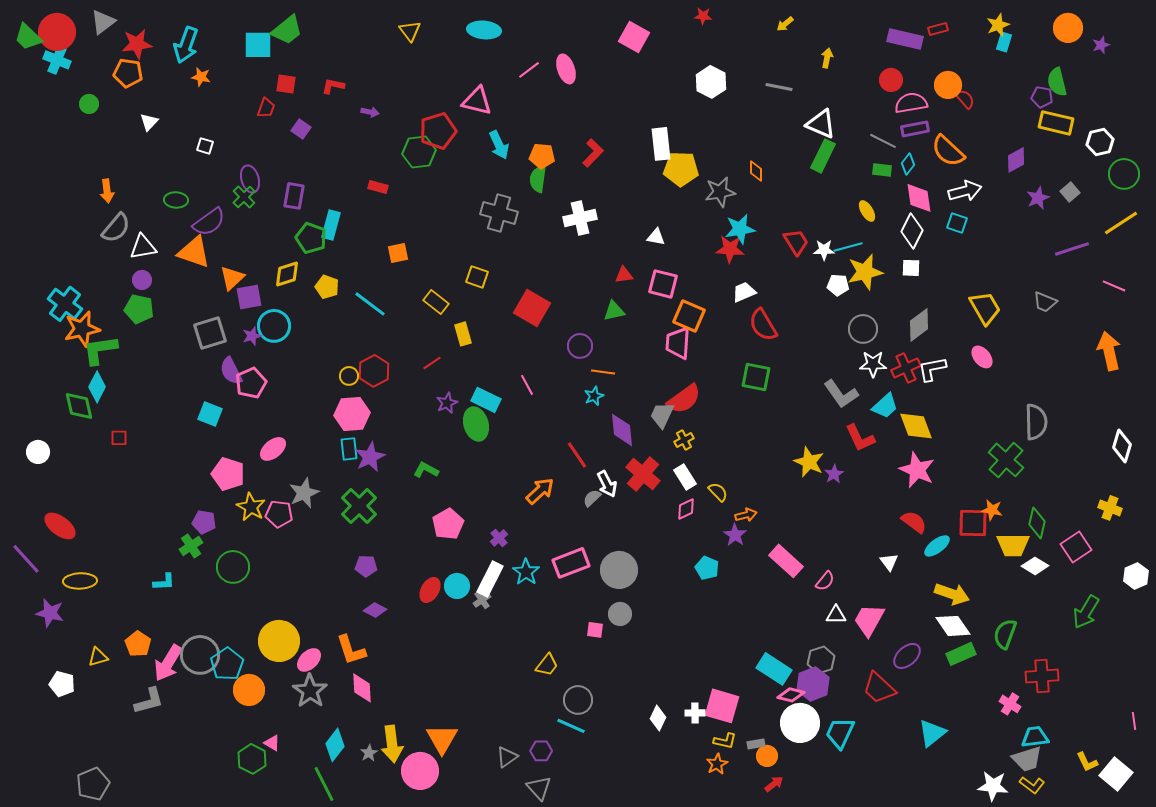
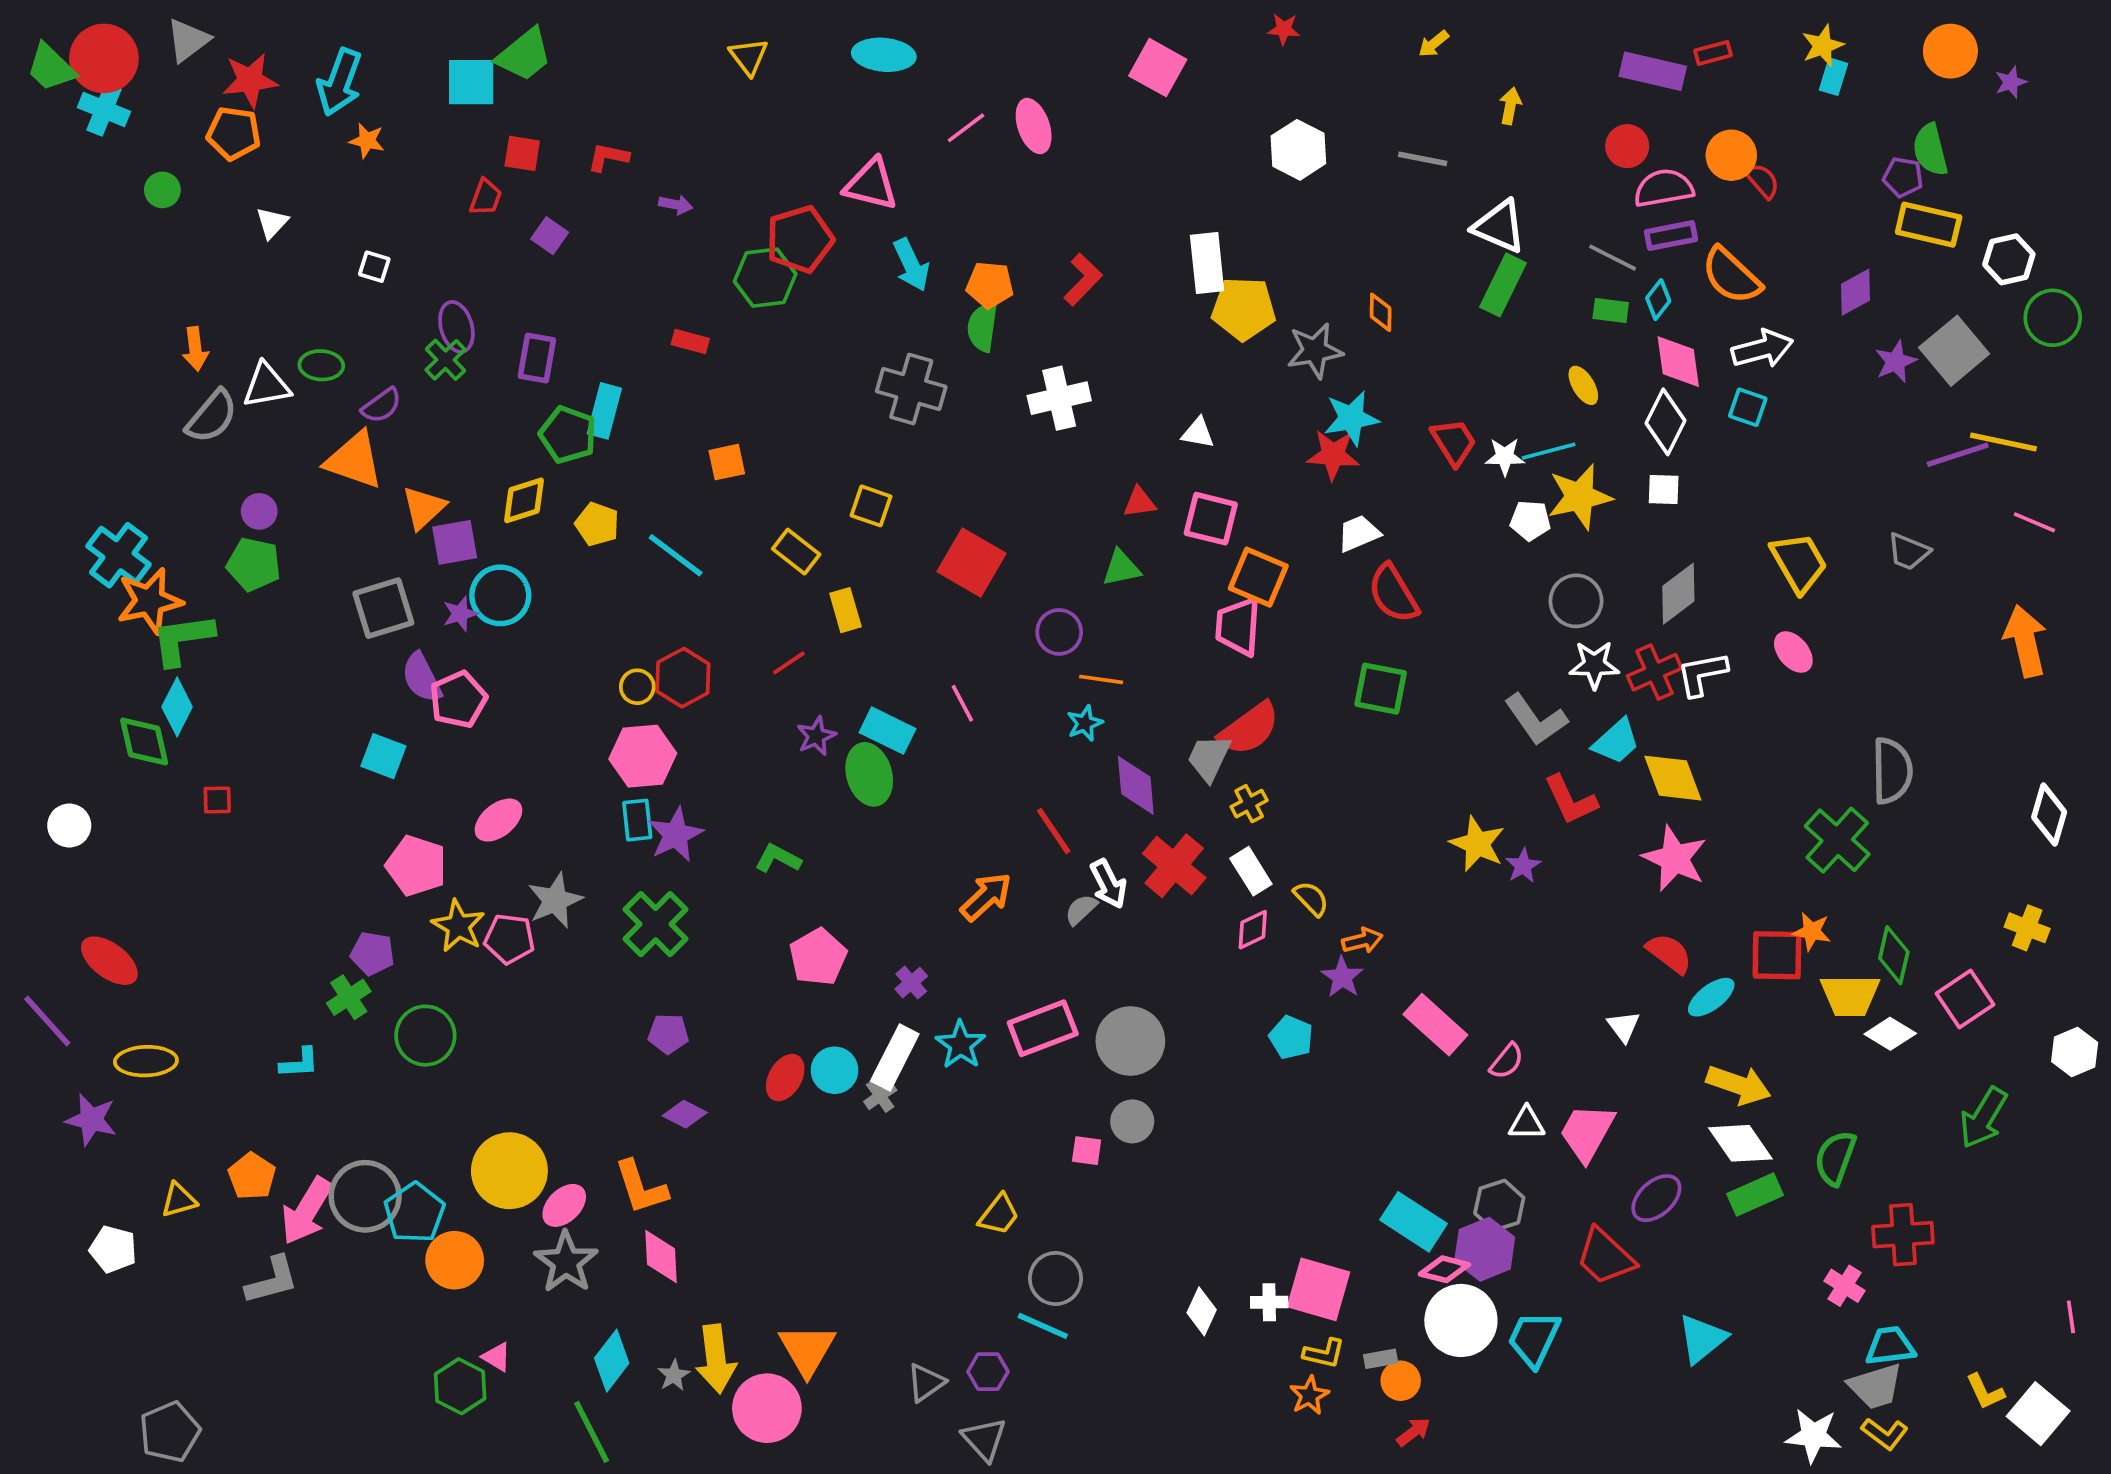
gray square: (1070, 192) -> (1954, 351), size x1.8
purple semicircle: (209, 222) -> (382, 405), size x0.7
yellow line: (1121, 223) -> (2003, 442), moved, turned 45
white triangle: (143, 247) -> (266, 385), moved

